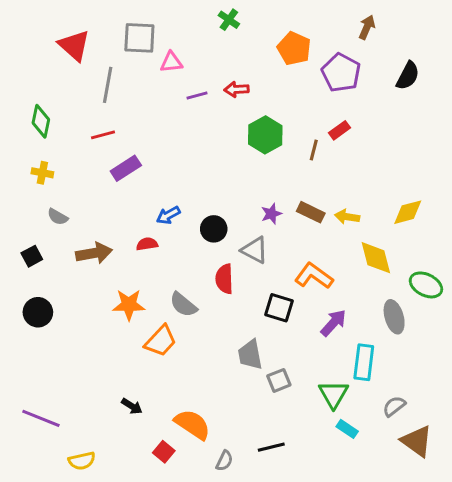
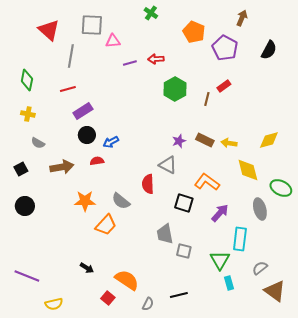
black circle: (214, 229) -> (87, 135), moved
gray square: (279, 380) -> (184, 251), turned 35
cyan rectangle: (347, 429) -> (229, 283), turned 40

